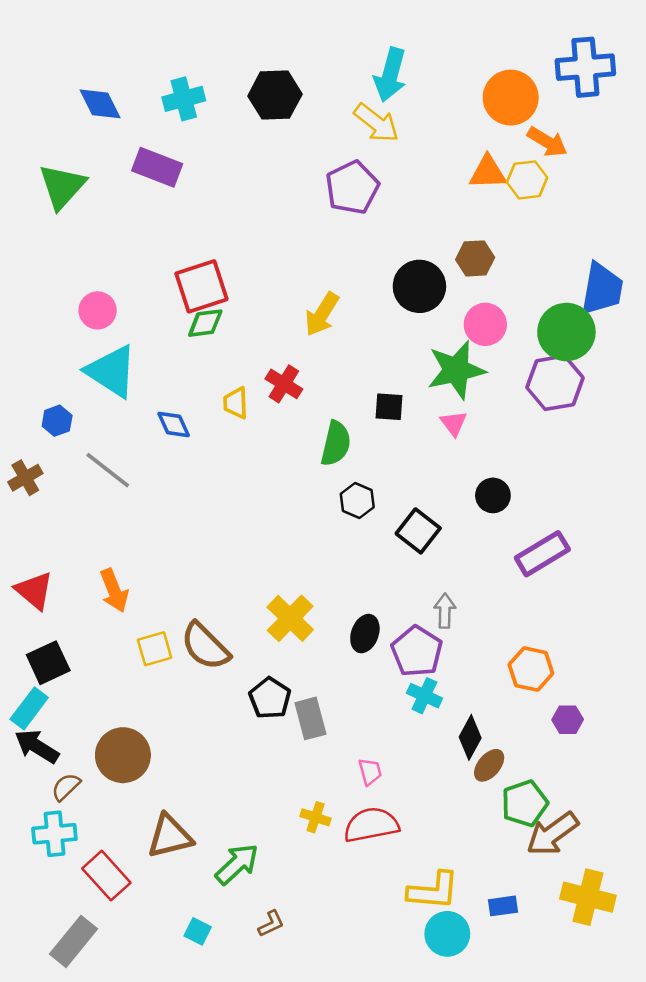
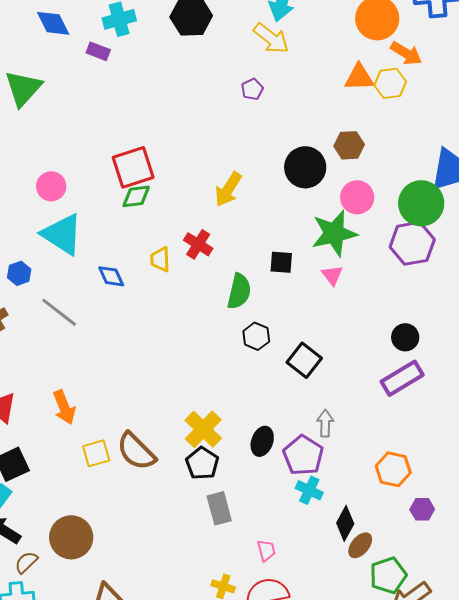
purple rectangle: (157, 167) -> (98, 51), moved, size x0.6
purple pentagon: (352, 188) -> (252, 89), size x0.5
black circle: (493, 495) -> (405, 337), moved
black pentagon: (270, 698) -> (202, 463), moved

